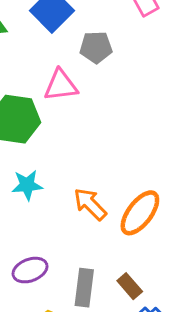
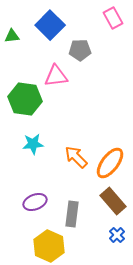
brown rectangle: (130, 286) -> (113, 201), moved, size x1.5

